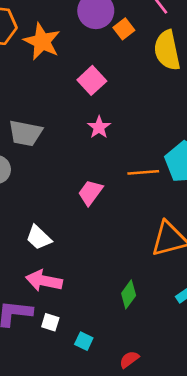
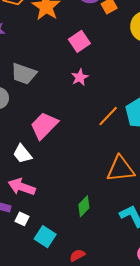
orange line: (143, 172) -> (108, 116), turned -50
pink trapezoid: (90, 192) -> (44, 126), moved, size x1.4
cyan square: (84, 341) -> (45, 237), size x1.5

